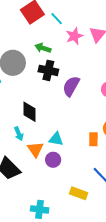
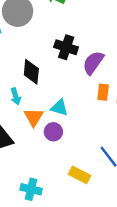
black cross: (48, 70) -> (66, 47), moved
purple semicircle: (71, 86) -> (93, 63), moved
orange rectangle: (93, 139) -> (103, 92), moved

